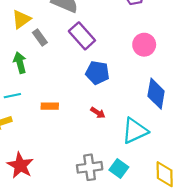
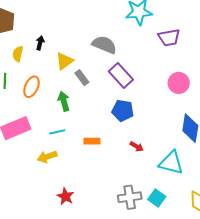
blue pentagon: (97, 73) -> (123, 111), moved
cyan triangle: (135, 131) -> (171, 163), turned 40
red star: (20, 165) -> (65, 196), size x0.7

